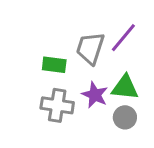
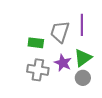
purple line: (123, 38) -> (82, 25), turned -40
green triangle: (125, 87) -> (83, 58), turned -42

